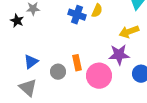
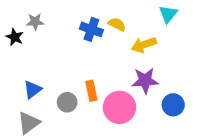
yellow semicircle: (97, 11) -> (117, 24), turned -88
yellow arrow: (129, 32) -> (144, 45), moved
gray triangle: (28, 88) -> (29, 123), turned 42

